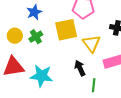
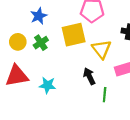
cyan star: (41, 76) -> (47, 85), size x0.7

